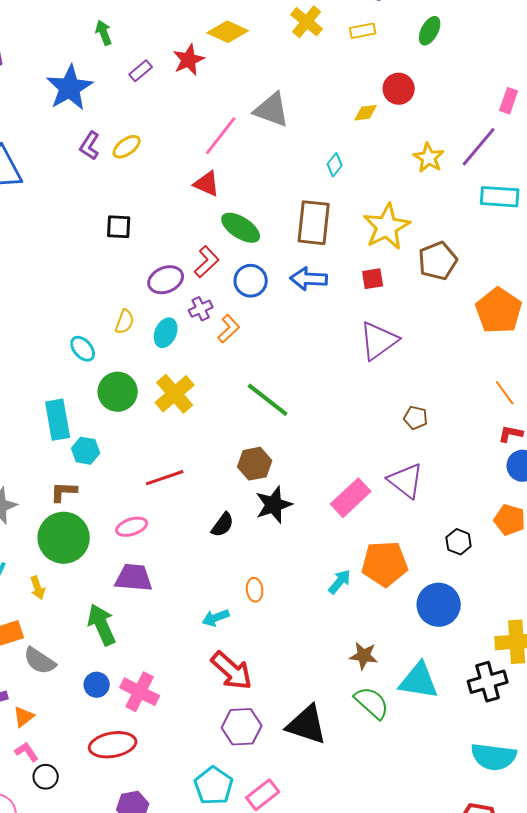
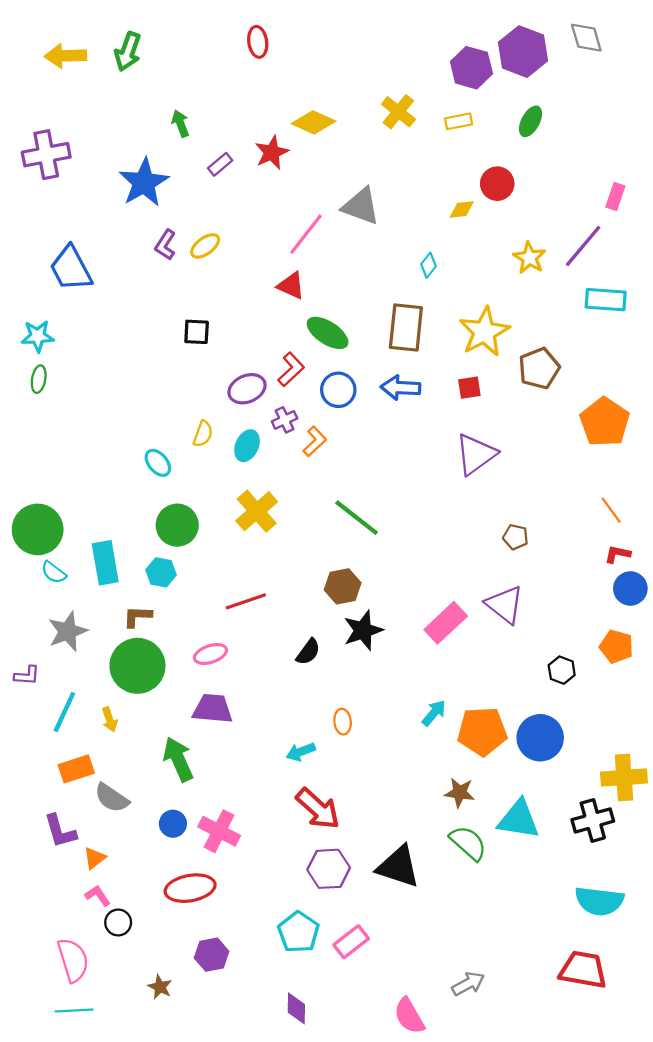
green circle: (118, 392) -> (177, 525), moved
cyan rectangle: (58, 420) -> (105, 563), moved
orange pentagon: (385, 564) -> (482, 731), moved

